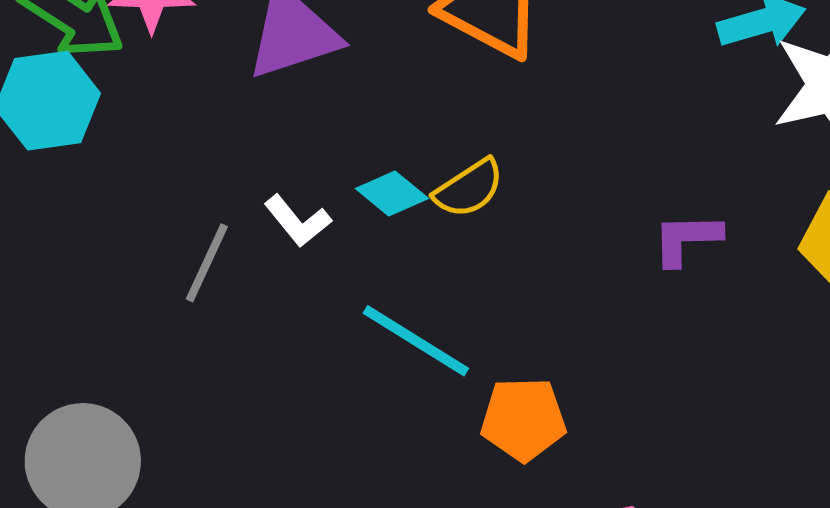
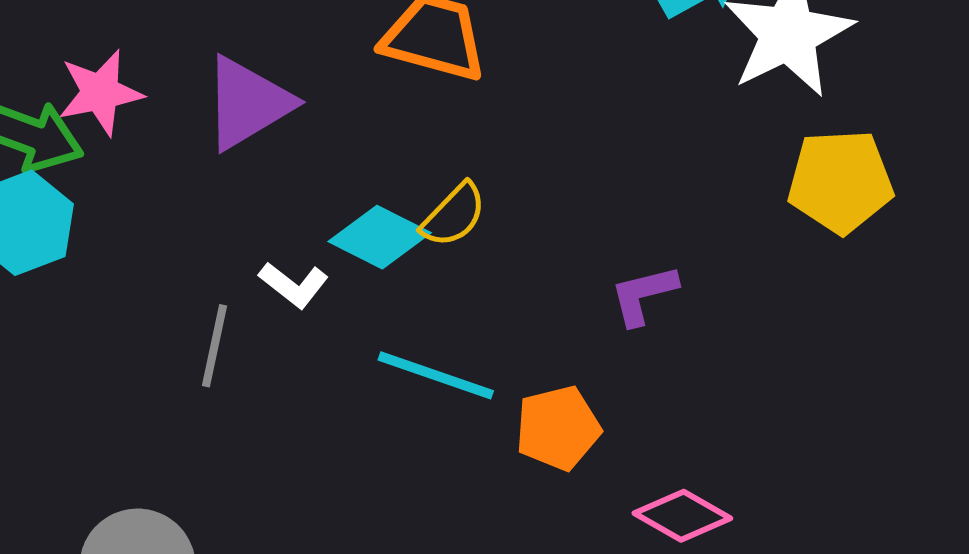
cyan diamond: (392, 193) -> (380, 237), size x1.4
purple L-shape: (687, 239) -> (644, 295), moved

